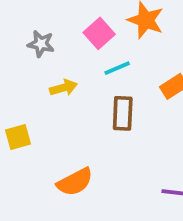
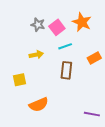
gray star: (41, 44) -> (38, 25), moved
yellow square: (18, 137) -> (19, 80), moved

